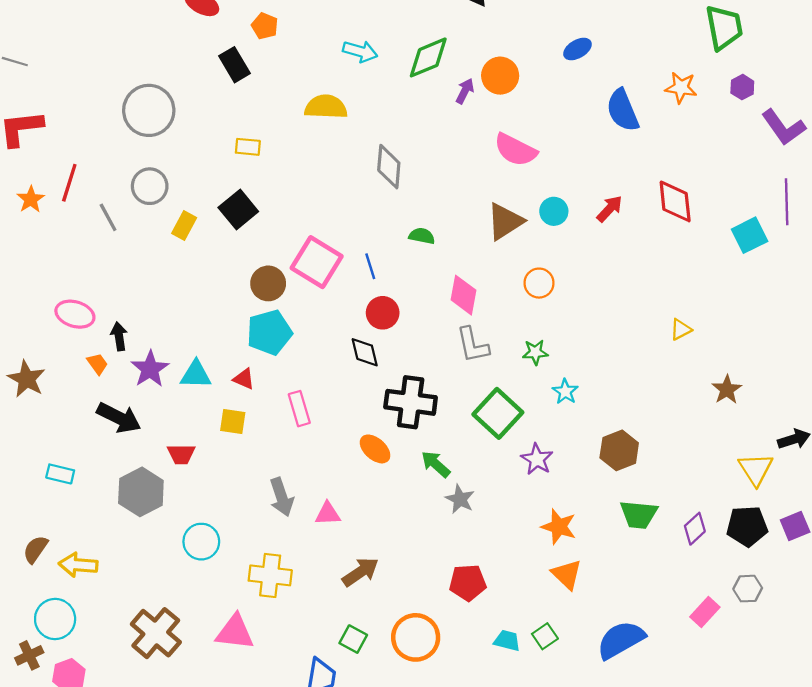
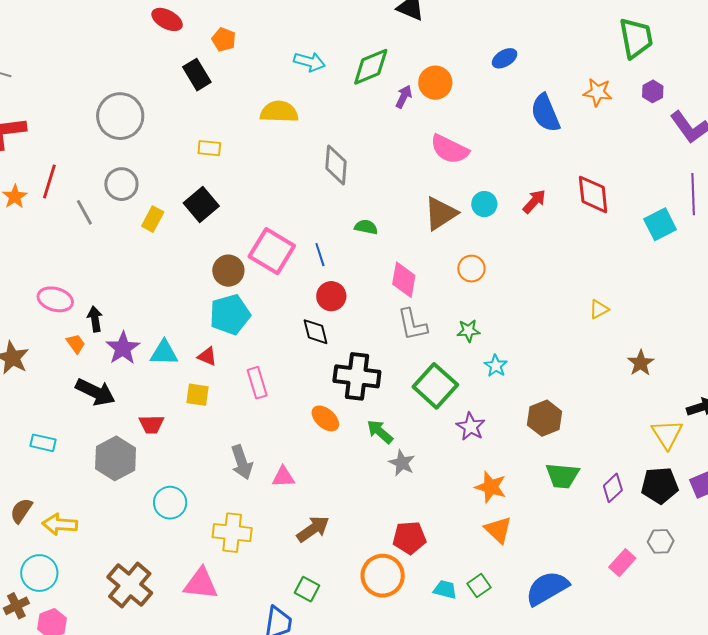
orange circle: (416, 637) -> (383, 576), moved

